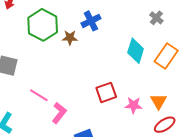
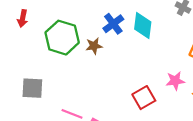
cyan diamond: (136, 51) -> (143, 26), moved
pink star: (133, 105) -> (175, 81), moved

